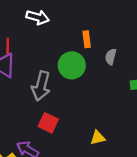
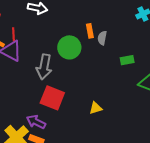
orange rectangle: (87, 39) -> (90, 31), moved
red square: (48, 123) -> (52, 98), size x1.4

